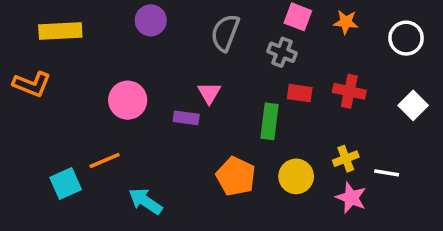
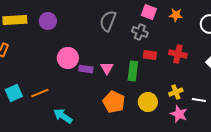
purple circle: (151, 20) -> (48, 21), moved
pink triangle: (209, 93) -> (107, 68), moved
pink circle: (128, 100) -> (68, 58), moved
cyan square: (66, 183) -> (14, 93), moved

